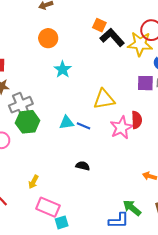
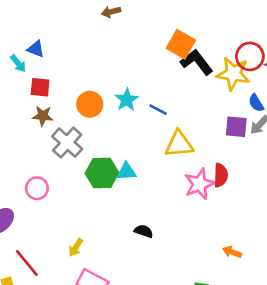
orange square: (99, 25) -> (181, 44), size x1.5
orange circle: (48, 38) -> (90, 104), moved
gray cross: (21, 105) -> (67, 143), turned -30
green hexagon: (28, 122) -> (102, 173), moved
blue line: (84, 126) -> (158, 110), moved

